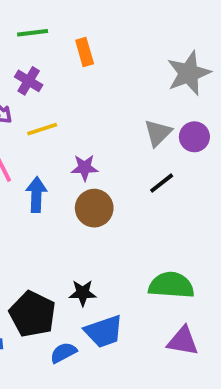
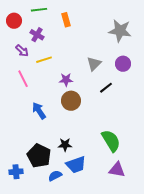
gray star: (189, 73) -> (120, 31), turned 30
gray triangle: (158, 133) -> (94, 64), moved
blue arrow: (36, 195) -> (39, 111), moved, turned -36
green semicircle: (171, 285) -> (111, 141), turned 55

